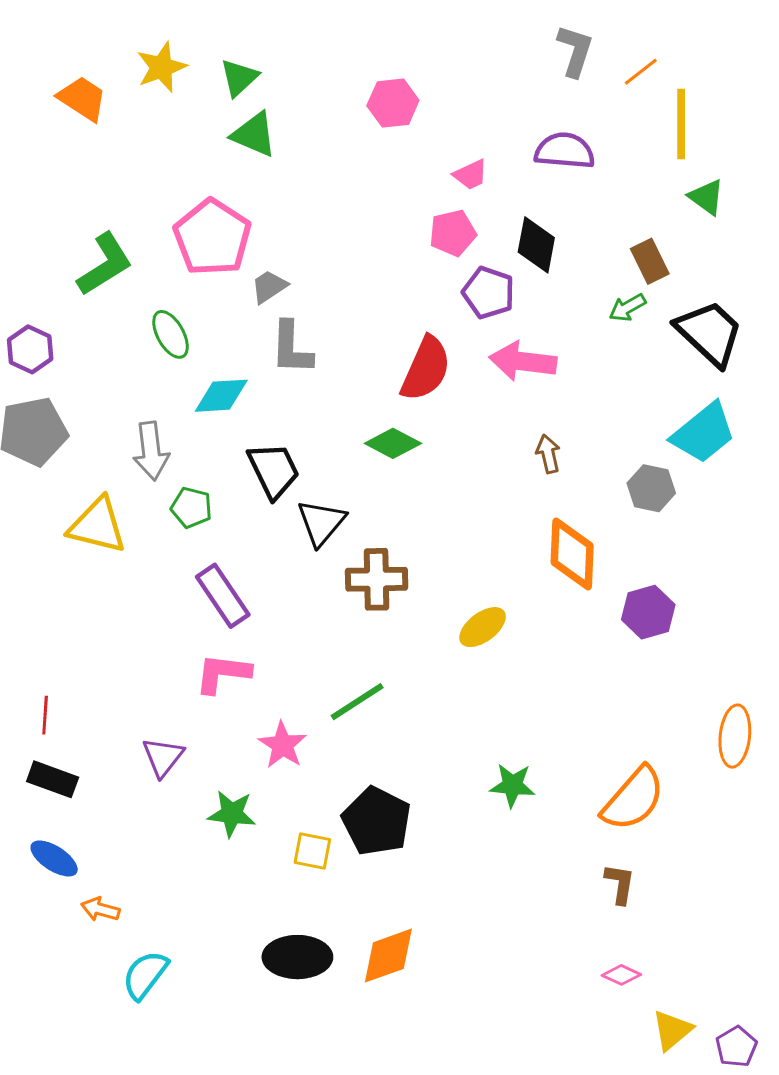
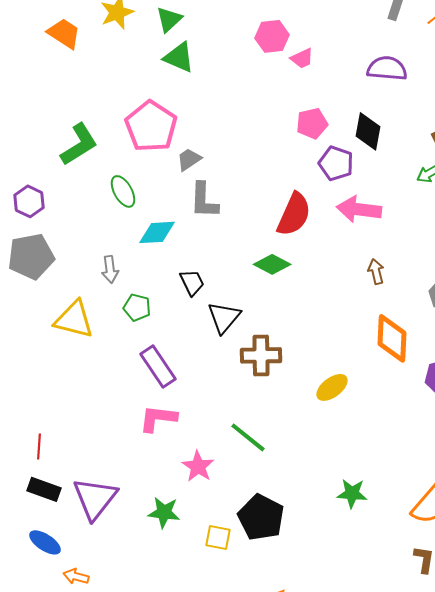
pink trapezoid: (471, 175) -> (302, 58), moved
gray arrow: (151, 451) -> (110, 269), size x0.7
black trapezoid: (274, 470) -> (192, 282), size x0.7
green line: (357, 702) -> (248, 437), turned 72
purple triangle: (163, 757) -> (95, 498), moved, size x1.6

